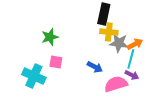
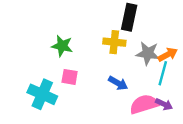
yellow cross: (109, 32) -> (114, 42), moved
green star: (50, 37) -> (62, 46), turned 30
purple arrow: (132, 75) -> (164, 104), moved

